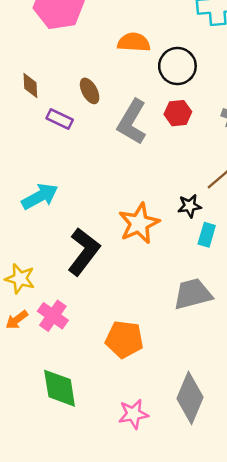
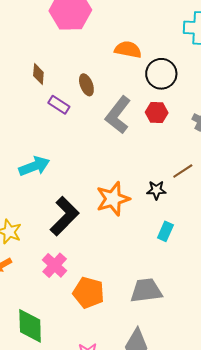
cyan rectangle: (207, 235) -> (165, 231), moved
gray trapezoid: (193, 294) -> (146, 291), moved
pink cross: (53, 316) -> (55, 265), moved

